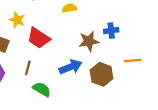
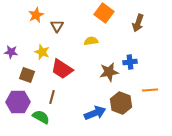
blue arrow: (71, 67) -> (95, 113), moved
green semicircle: (42, 89) -> (41, 117), moved

